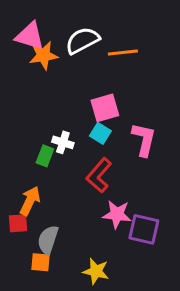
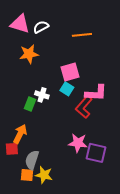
white semicircle: (82, 40) -> (41, 27), moved, size x0.7
orange star: (43, 55) -> (29, 54), moved
pink L-shape: (144, 139) -> (96, 93), turned 80
red L-shape: (99, 175) -> (84, 107), moved
yellow star: (96, 271) -> (44, 175), moved

